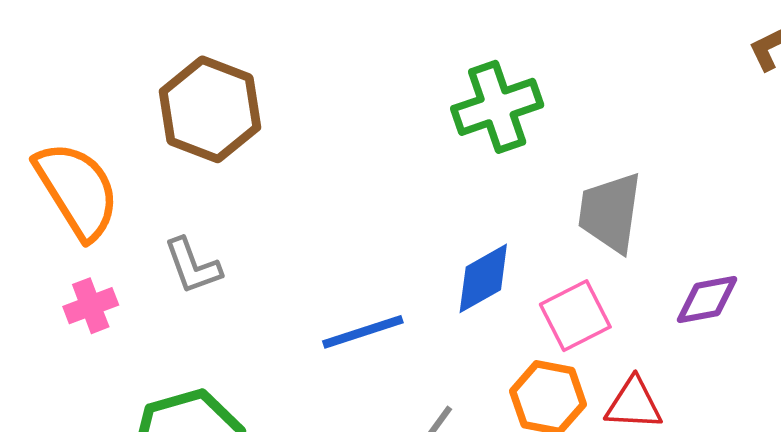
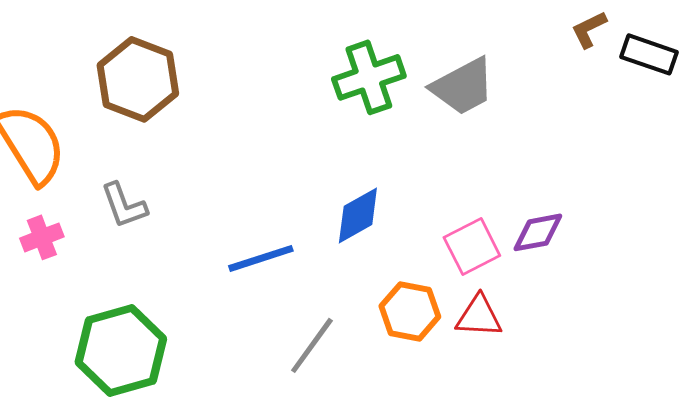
gray trapezoid: (610, 212) -> (463, 86), moved, turned -126
pink square: (575, 316) -> (472, 246), moved

